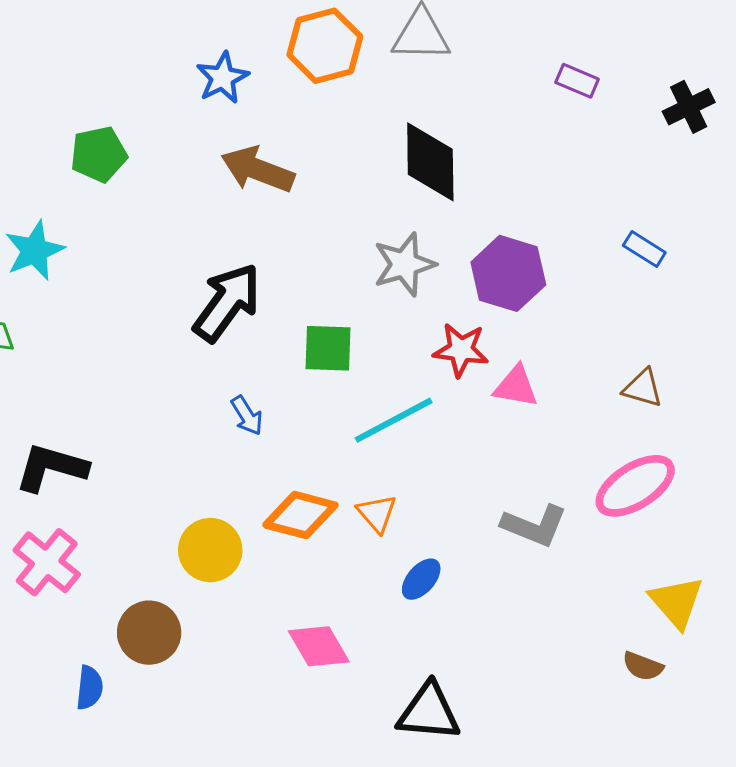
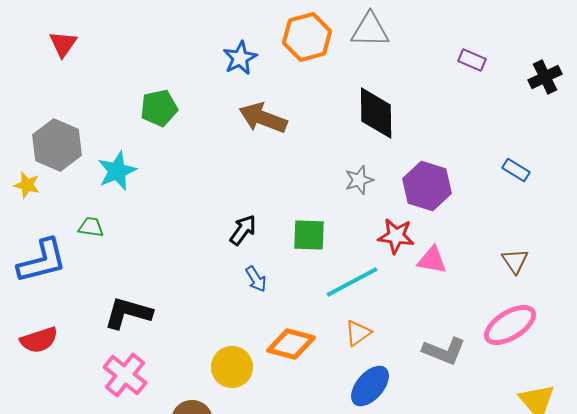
gray star: (404, 264) -> (359, 180), size x0.7
black arrow: (227, 302) -> (243, 230), moved, size x0.6
brown triangle: (643, 388) -> (515, 261), turned 40
orange triangle: (377, 513) -> (358, 333), moved, turned 36
blue ellipse: (421, 579) -> (370, 386), size x1.5

